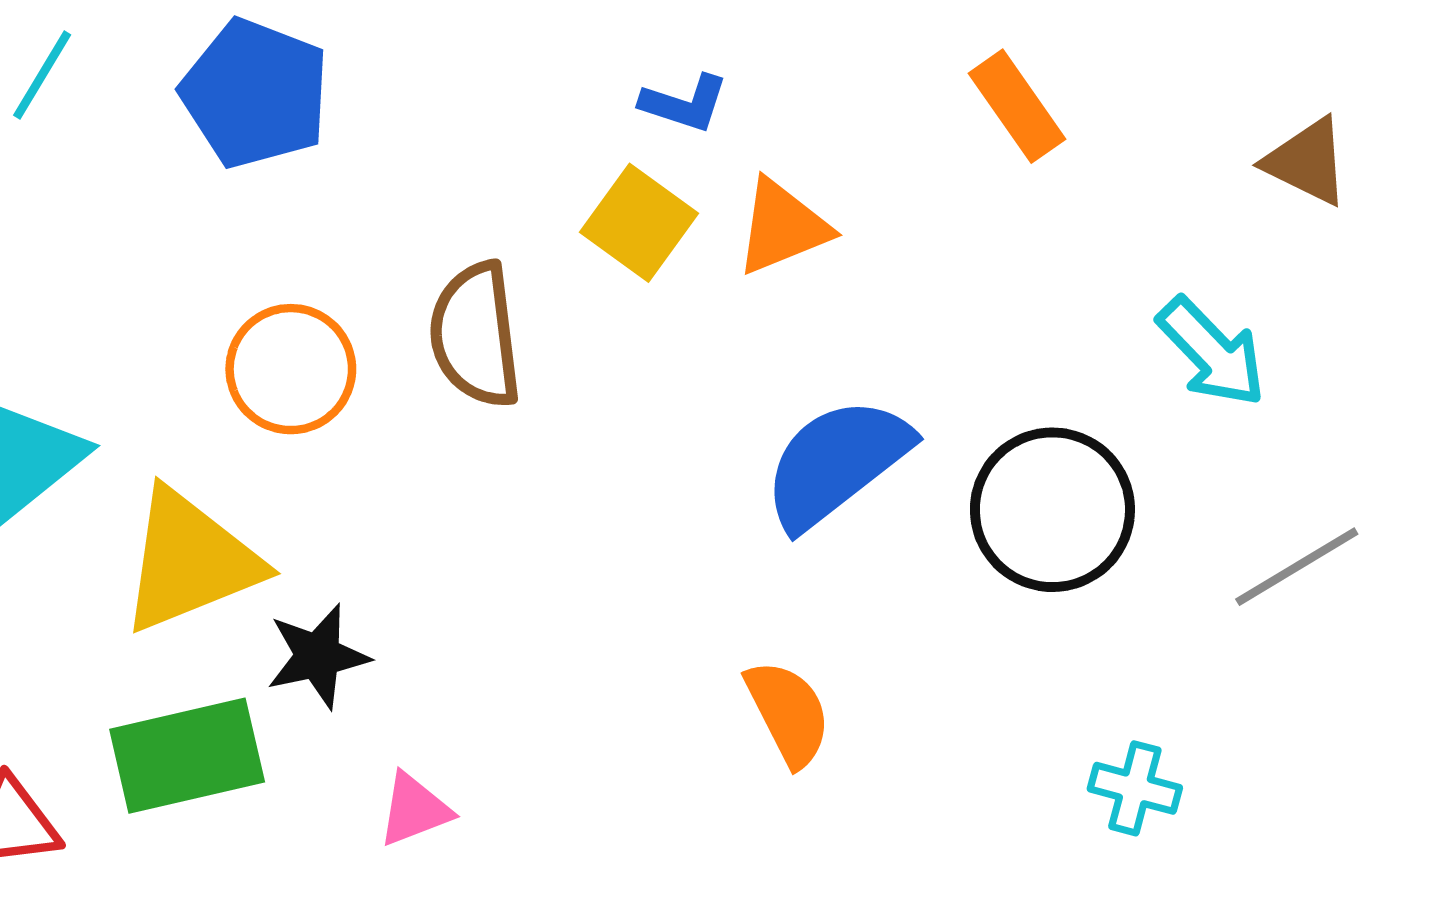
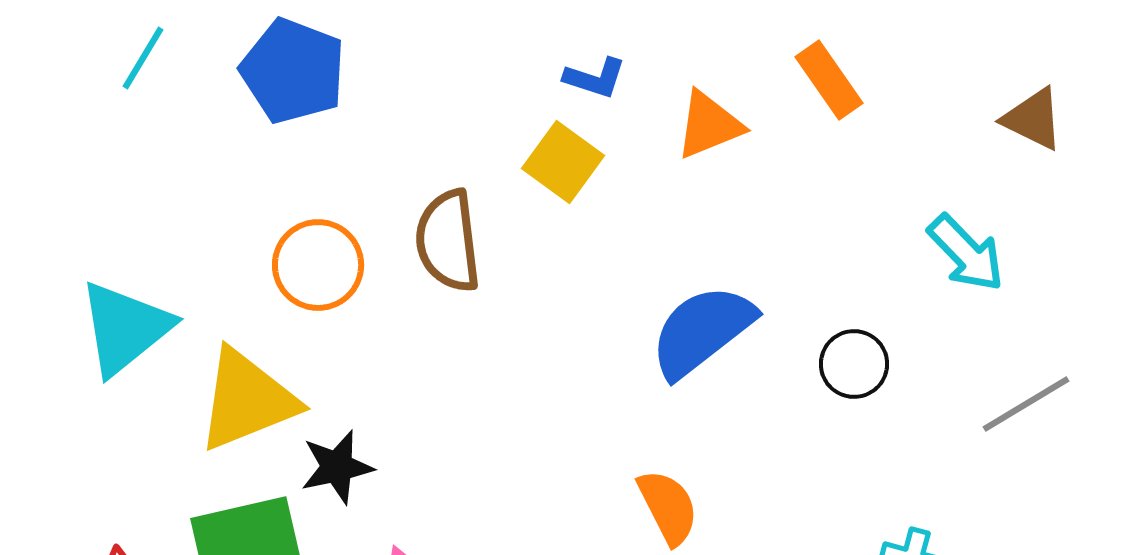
orange triangle: (782, 227) -> (709, 125), moved
black circle: (1052, 510) -> (854, 364), size x0.6

